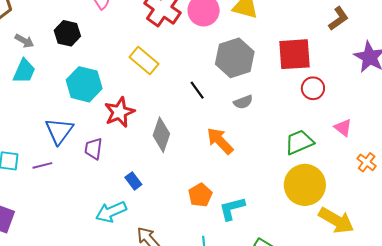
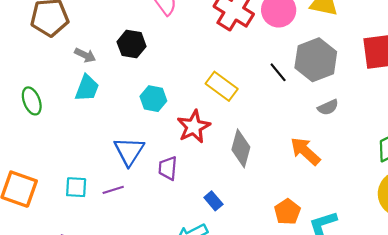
yellow rectangle: (144, 60) -> (222, 86), moved
cyan hexagon: (84, 84) -> (153, 99), size x0.7
black line: (197, 90) -> (278, 72), moved

